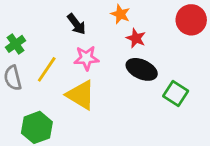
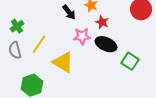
black arrow: (76, 24) -> (69, 12), moved
pink star: (86, 58) -> (82, 36), moved

